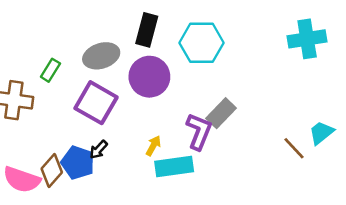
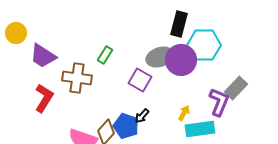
cyan hexagon: (202, 43) -> (204, 45), moved
gray ellipse: (101, 56) -> (160, 57), moved
purple square: (96, 103) -> (140, 80), size x0.7

